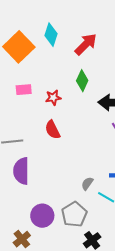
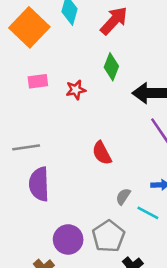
red semicircle: (52, 130) -> (102, 153), moved

